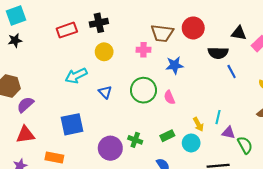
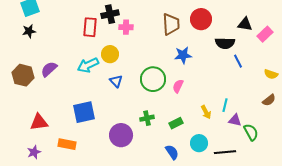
red rectangle: (67, 30) -> (90, 27), moved, turned -66
brown trapezoid: (162, 33) -> (171, 24), turned -100
pink cross: (143, 50) -> (126, 27), moved
yellow circle: (104, 52) -> (110, 54), moved
pink semicircle: (169, 97) -> (178, 86), turned 48
purple semicircle: (25, 105) -> (49, 69), moved
green cross: (135, 140) -> (147, 118), moved, turned -32
cyan circle: (191, 143) -> (199, 143), moved

